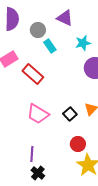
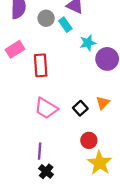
cyan star: (83, 43) -> (88, 43), moved
cyan rectangle: (50, 46) -> (65, 25), moved
red rectangle: (33, 74) -> (41, 65), turned 45

